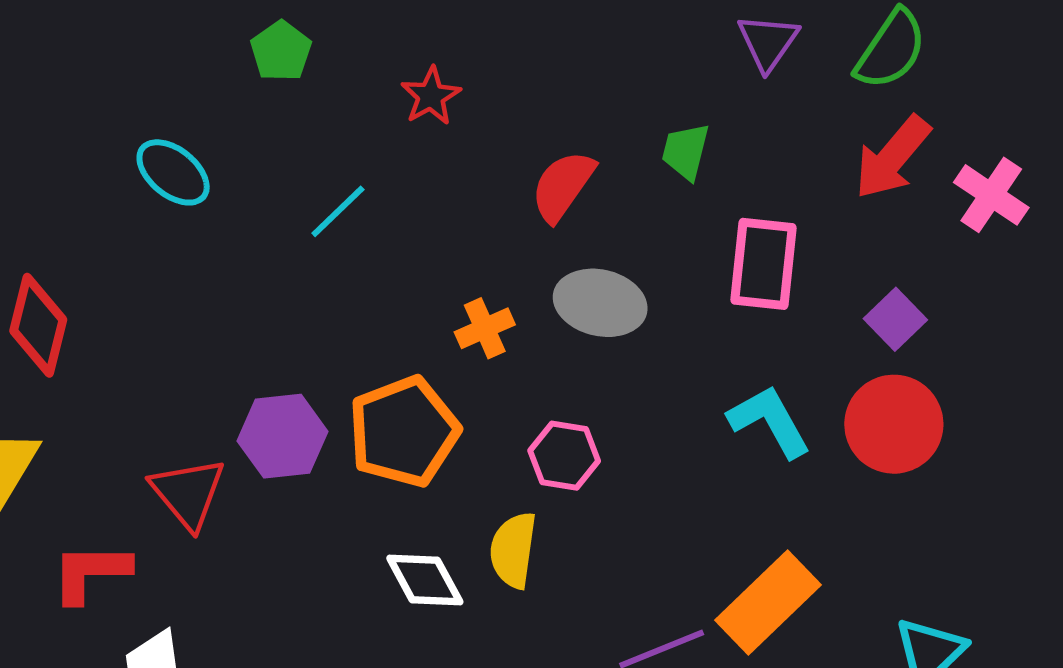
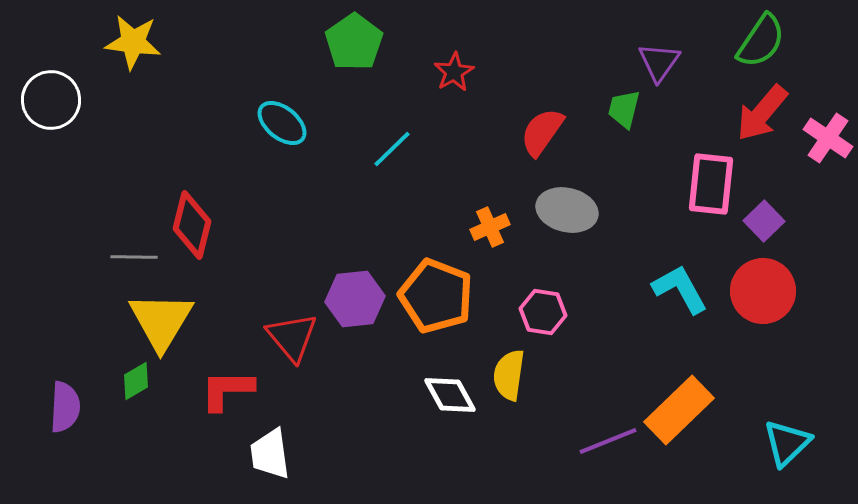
purple triangle: (768, 42) -> (659, 62), moved
green pentagon: (281, 51) -> (354, 42), size x1.4
pink rectangle: (763, 264) -> (711, 184), moved
orange pentagon: (404, 432) -> (436, 296), turned -30

